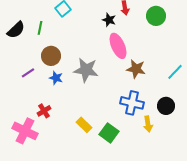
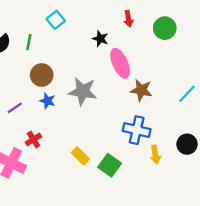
black star: (109, 20) -> (100, 39), moved
purple line: (28, 73) -> (15, 108), moved
black circle: (166, 106) -> (187, 144), moved

